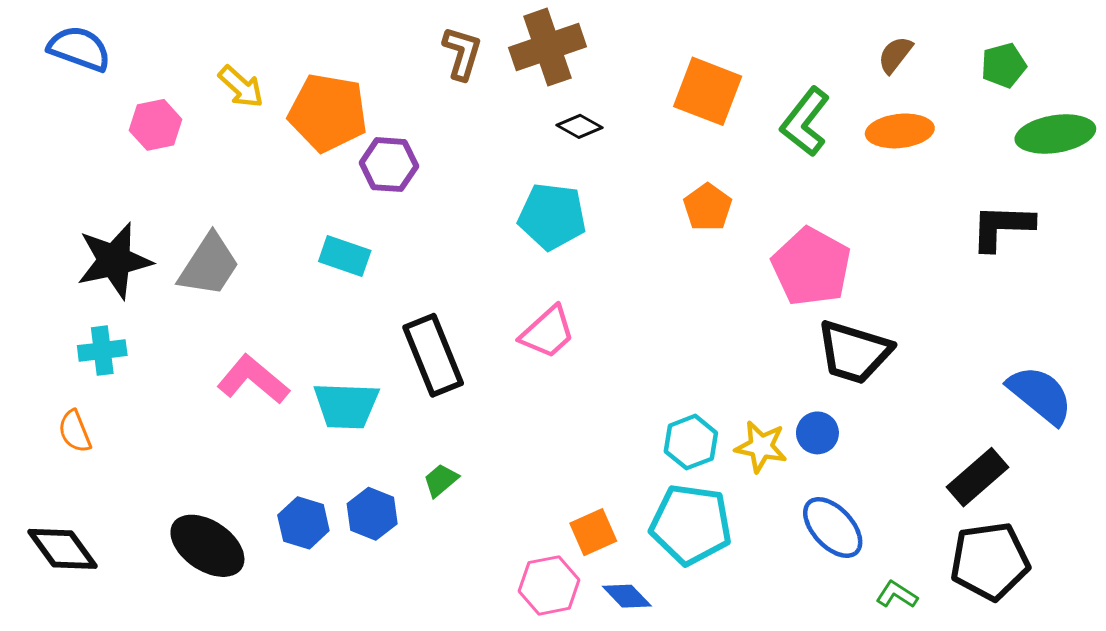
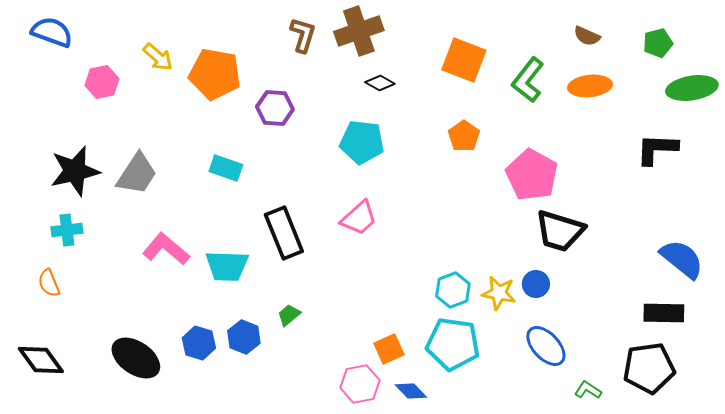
brown semicircle: (895, 55) -> (587, 36), turned -104
purple hexagon: (389, 165) -> (275, 108), moved
black rectangle: (978, 477) -> (664, 313), moved, turned 42

